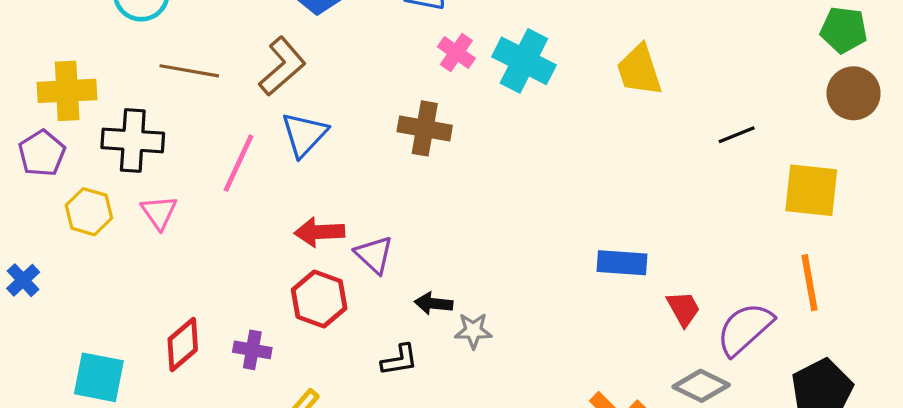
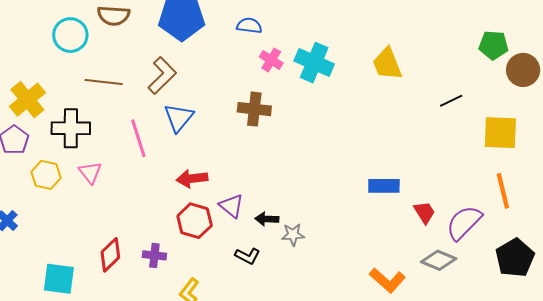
green pentagon: (844, 30) -> (493, 45), moved
yellow cross: (67, 91) -> (27, 100), turned -33
pink line: (239, 163) -> (138, 138), turned -39
purple triangle: (374, 255) -> (232, 206), moved
black L-shape: (399, 360) -> (248, 256), turned 40

